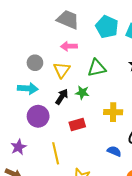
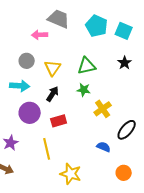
pink arrow: (69, 46) -> (40, 35), moved
green star: (82, 93) -> (84, 90), moved
yellow cross: (113, 112) -> (103, 109), turned -36
red rectangle: (77, 124) -> (59, 121), moved

